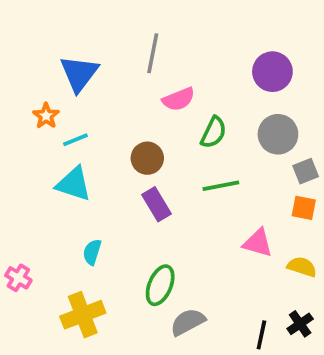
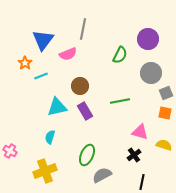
pink semicircle: (179, 99) -> (68, 54), moved
green semicircle: (214, 132) -> (120, 55), moved
cyan triangle: (74, 184) -> (57, 107), moved, turned -30
black cross: (300, 324) -> (134, 155), moved

